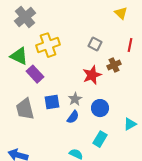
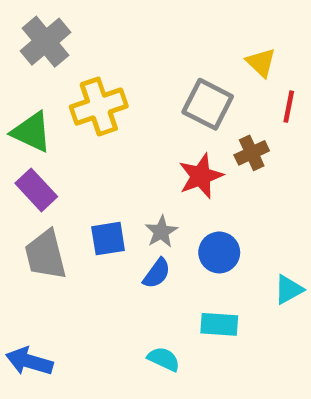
yellow triangle: (121, 13) -> (261, 63), moved
gray square: (95, 44) -> (208, 104), size x1.5
purple rectangle: (35, 74) -> (36, 190), moved
cyan rectangle: (100, 139) -> (219, 324), turned 63

